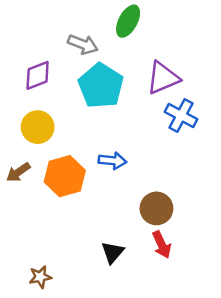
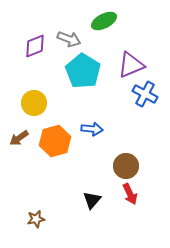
green ellipse: (128, 21) -> (104, 21), turned 35
purple diamond: (38, 75) -> (35, 46), moved

